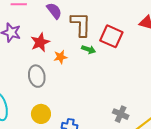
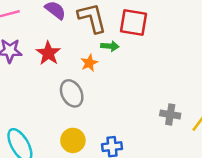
orange star: (60, 57) -> (89, 63), moved
gray ellipse: (37, 76) -> (72, 93), moved

